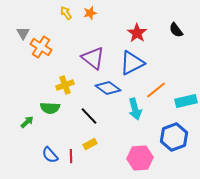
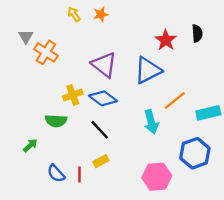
black semicircle: (176, 30) -> (197, 33), turned -147
red star: (137, 33) -> (166, 40), moved
blue diamond: (108, 88) -> (103, 98), moved
green arrow: (27, 122) -> (30, 145), moved

